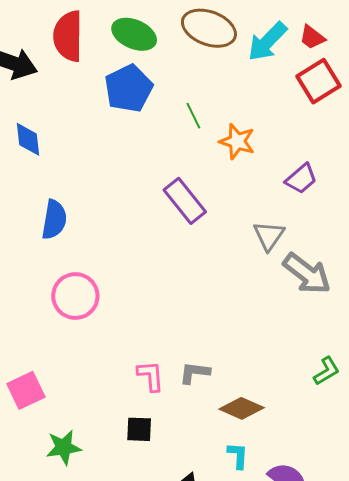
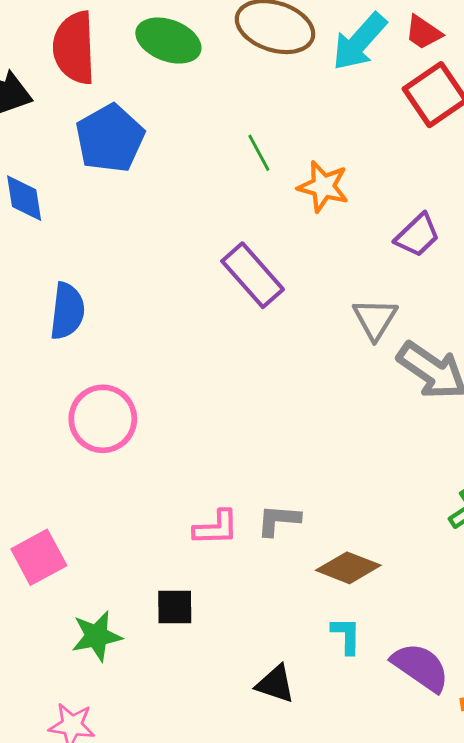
blue pentagon: (129, 88) -> (110, 138), moved
pink L-shape: (151, 376) -> (216, 528), turned 96
black square: (139, 429) -> (175, 607), moved

